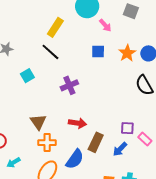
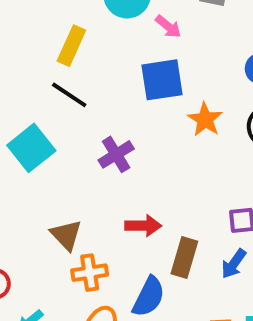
blue square: (98, 51) -> (162, 80), size x1.6
orange star: (127, 53) -> (205, 120), moved
cyan square: (27, 76) -> (31, 148), size x1.6

